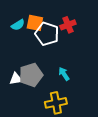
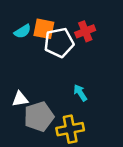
white pentagon: (47, 34) -> (59, 43), turned -30
gray pentagon: (31, 75) -> (39, 117), moved

